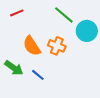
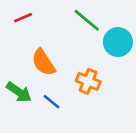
orange cross: (57, 46) -> (88, 81), moved

